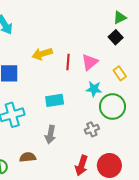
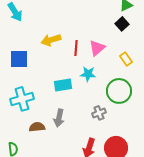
cyan star: (94, 89) -> (88, 74), moved
brown semicircle: (28, 157) -> (37, 127), moved

